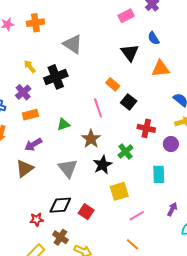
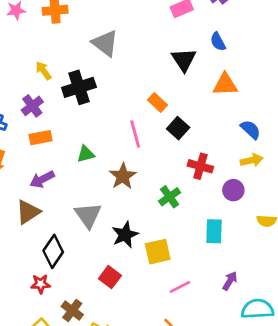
black star: (103, 165) -> (125, 235), moved
black diamond: (60, 205) -> (53, 251), moved, turned -55

